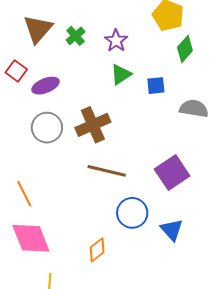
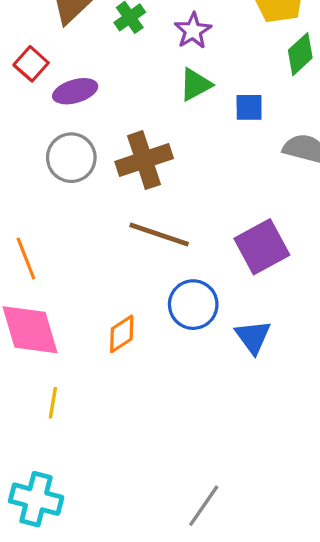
orange diamond: (97, 250) -> (122, 334), moved

